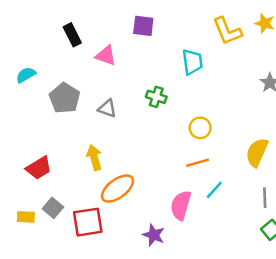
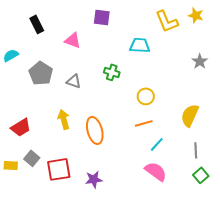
black rectangle: (72, 35) -> (37, 24), moved
cyan trapezoid: (192, 62) -> (140, 45), turned -80
orange ellipse: (117, 189) -> (95, 130), moved, turned -68
pink semicircle: (181, 205) -> (156, 171), moved, turned 110
purple star: (154, 235) -> (94, 179), moved, turned -30

